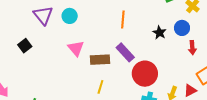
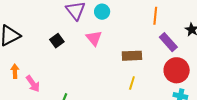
pink triangle: (76, 48) -> (94, 38), moved
purple rectangle: (125, 52) -> (168, 42), moved

